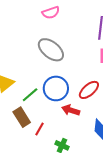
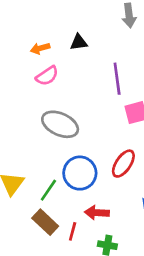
red arrow: (71, 110) -> (97, 213), moved

